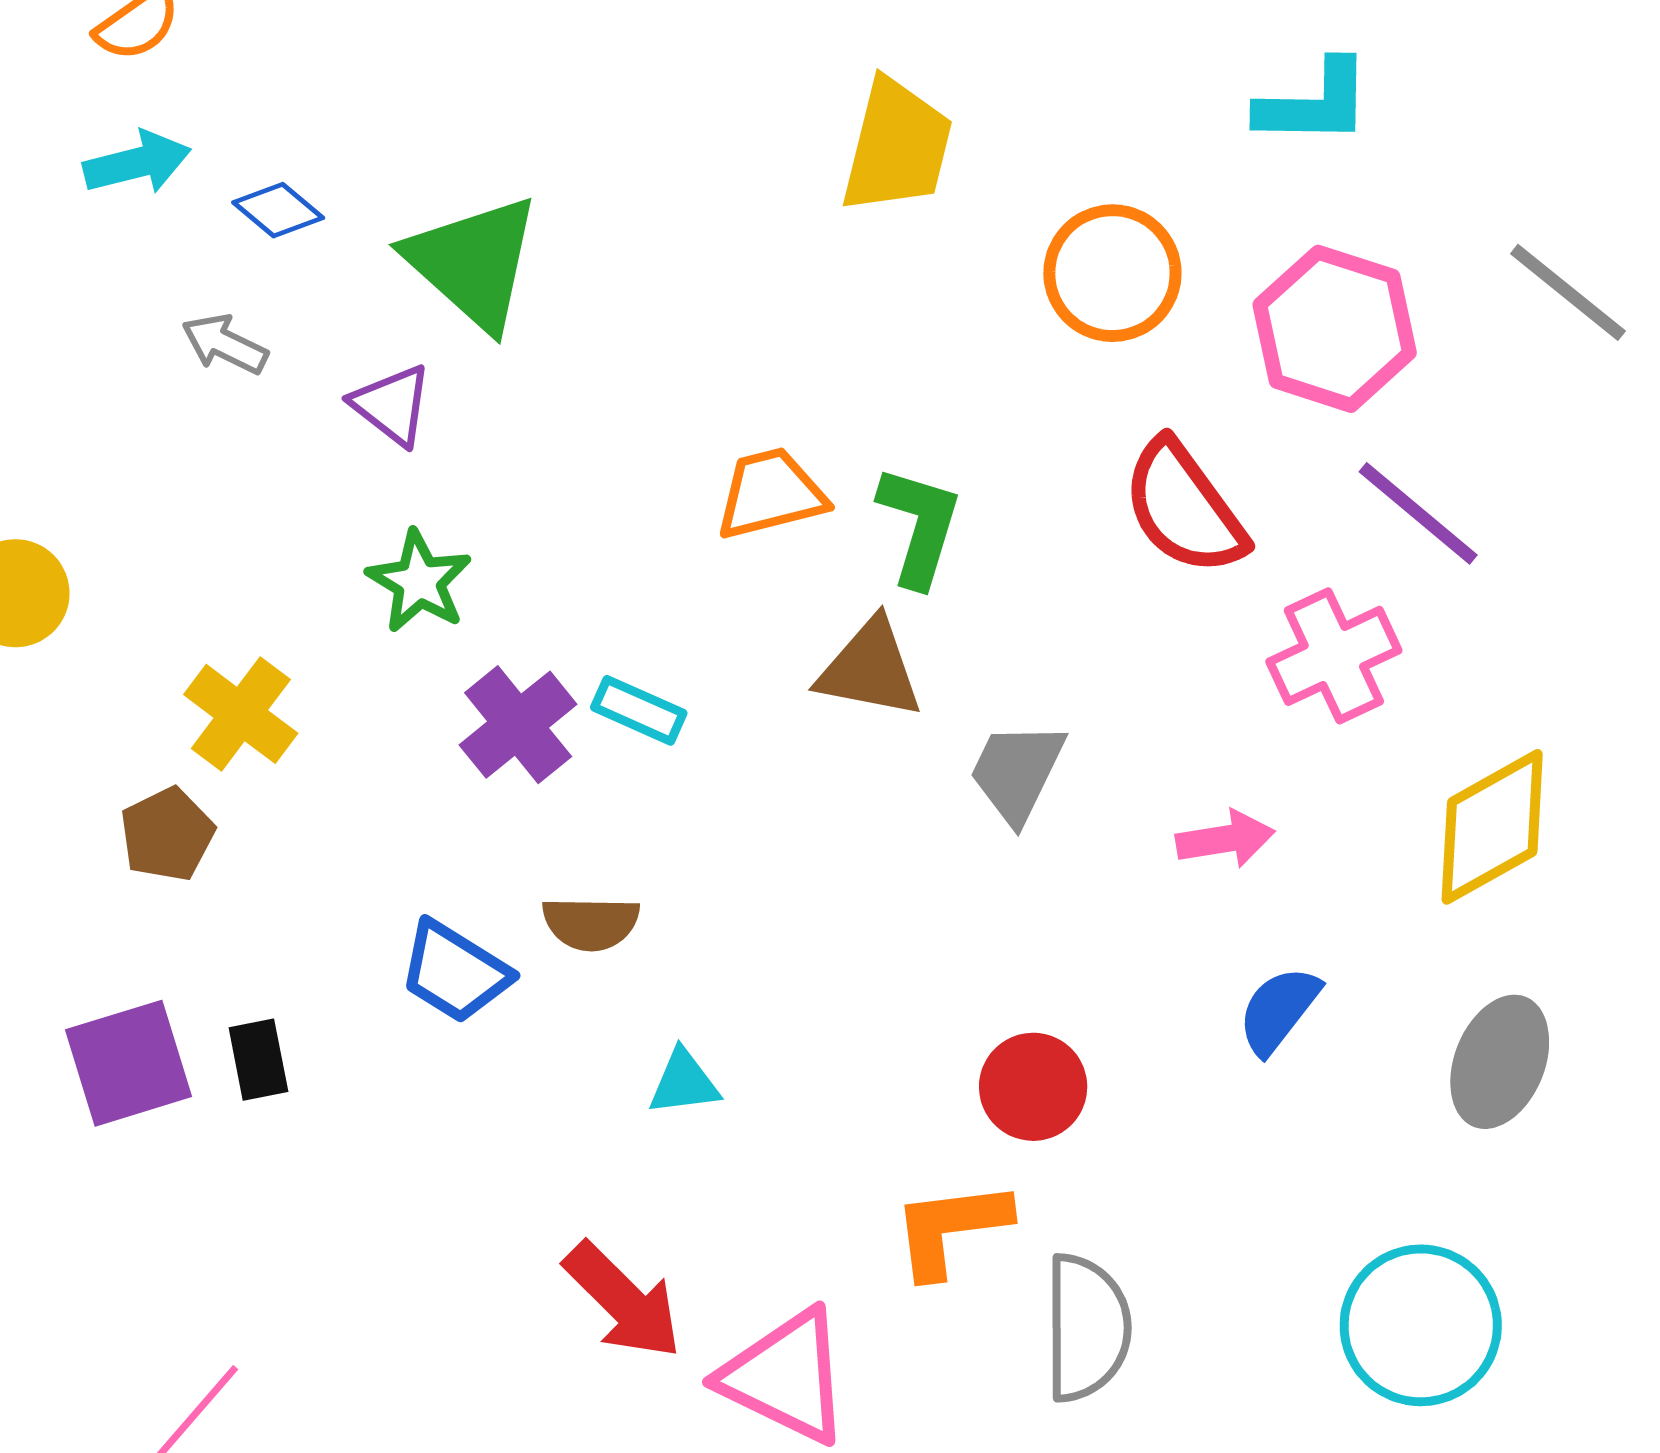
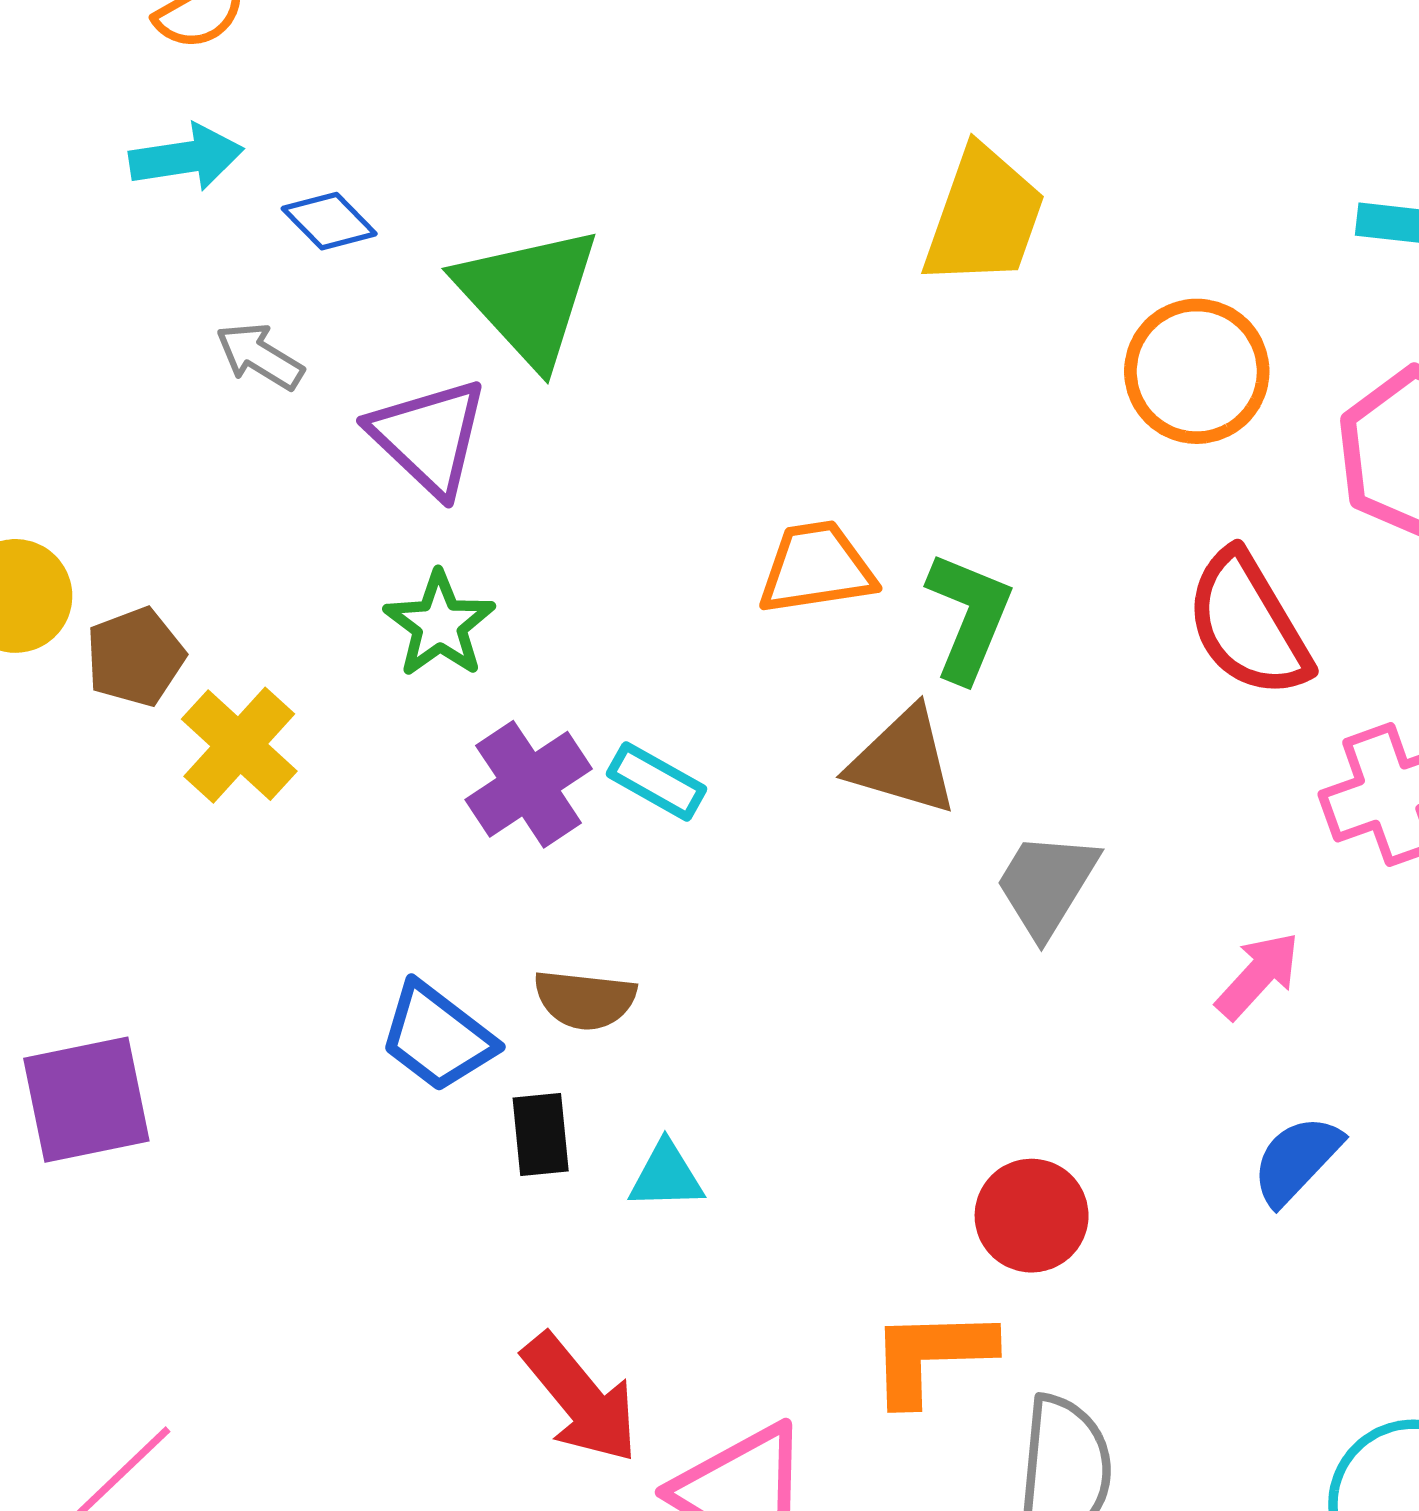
purple triangle: (392, 405) -> (429, 437), size x1.4
brown pentagon: (167, 834) -> (135, 657), moved
pink arrow: (1225, 839) -> (1258, 975), turned -44
black rectangle: (258, 1060) -> (541, 1135), moved

